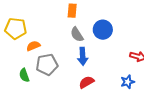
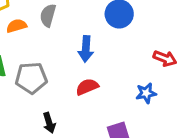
gray semicircle: (77, 34) -> (48, 15), moved, turned 42
gray pentagon: (47, 64) -> (31, 78), moved

